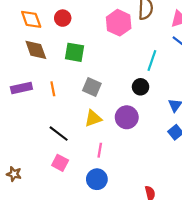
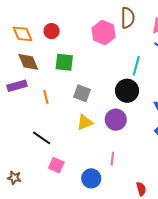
black circle: (141, 87) -> (127, 91), size x1.5
purple rectangle: (21, 88) -> (17, 86), moved
black line: (59, 134) -> (42, 138), moved
pink line: (100, 150) -> (112, 159), moved

